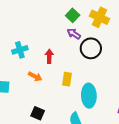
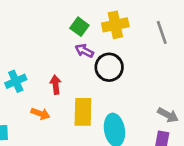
yellow cross: (100, 17) -> (115, 25), turned -30
yellow rectangle: (67, 79) -> (83, 112), size x1.5

